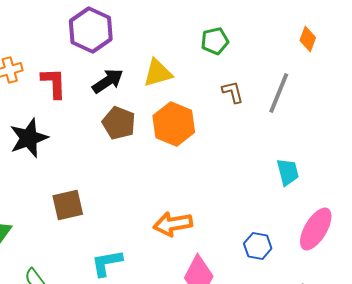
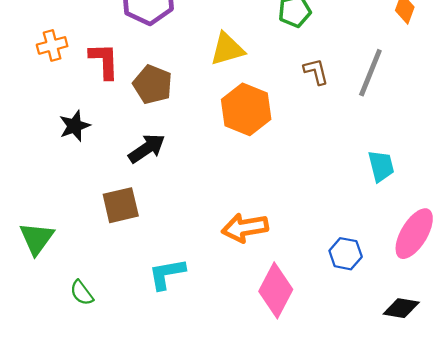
black arrow: (108, 81) -> (147, 148), moved
brown pentagon: (119, 123) -> (153, 84), moved
black star: (29, 138) -> (75, 126), size x0.7

